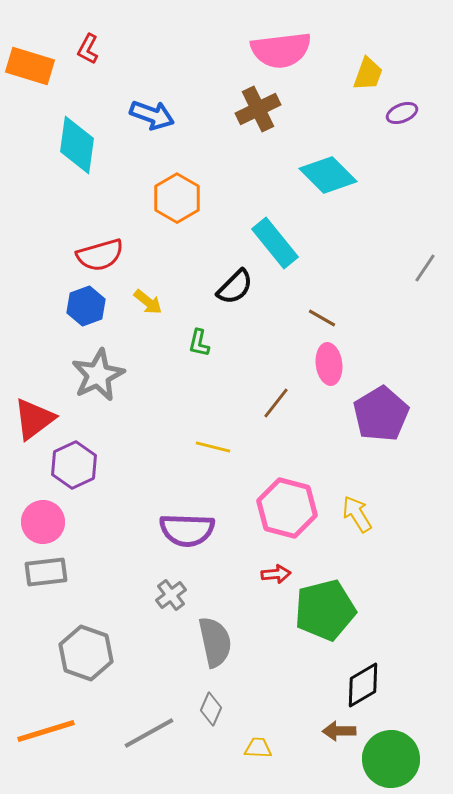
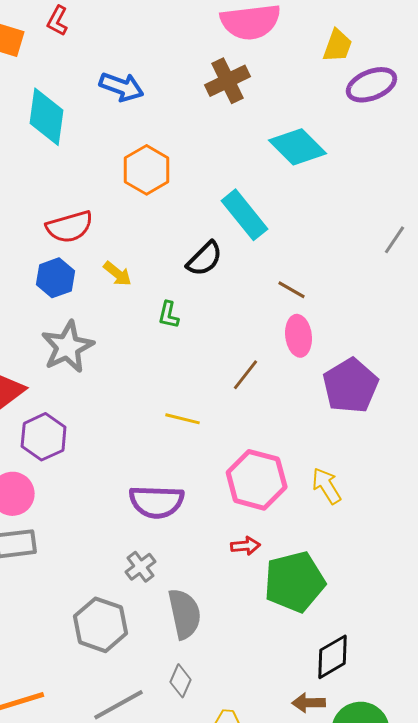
purple ellipse: (402, 113) -> (372, 85), size x1.6
gray hexagon: (86, 653) -> (101, 625), moved

